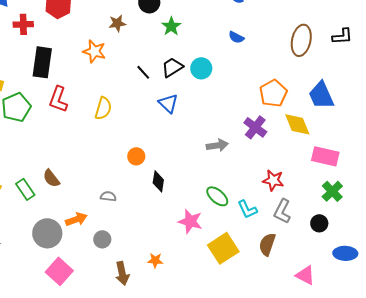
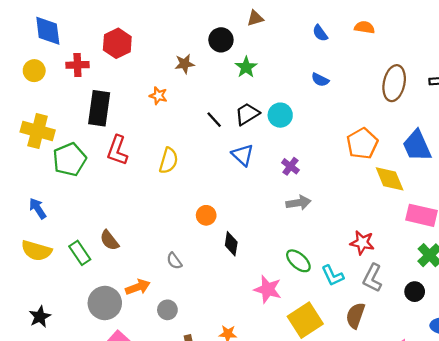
orange star: (94, 51) -> (158, 96), size x0.7
purple cross: (255, 127) -> (290, 166), moved, size x0.7
gray semicircle: (108, 196) -> (174, 261), turned -133

